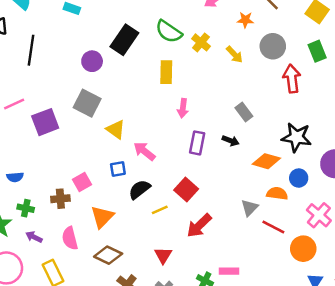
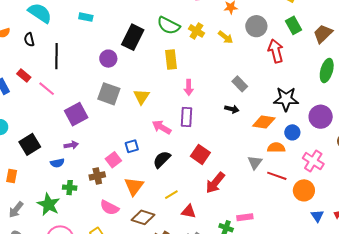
pink line: (14, 104) -> (47, 89), moved, turned 72
yellow triangle: (116, 129) -> (141, 97), moved, turned 36
purple rectangle: (197, 143) -> (186, 117), moved
blue square: (118, 169) -> (132, 146), moved
yellow line: (160, 210) -> (171, 195), moved
purple arrow: (34, 237) -> (71, 145), moved, turned 152
pink semicircle: (70, 238) -> (110, 208), turned -42
red triangle: (163, 255) -> (189, 211), turned -42

